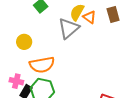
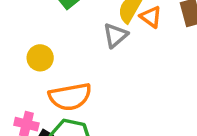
gray triangle: (69, 28) -> (115, 35), size x0.7

